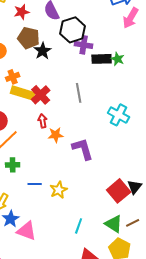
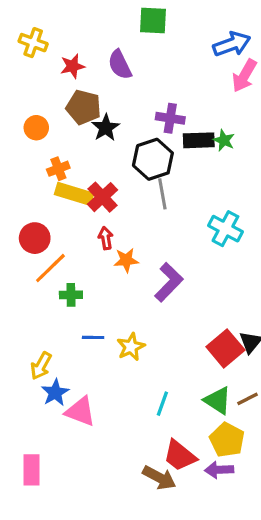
black hexagon: (73, 30) -> (153, 159), moved
purple L-shape: (83, 149) -> (169, 282), turned 60
green cross: (13, 165) -> (71, 295), moved

